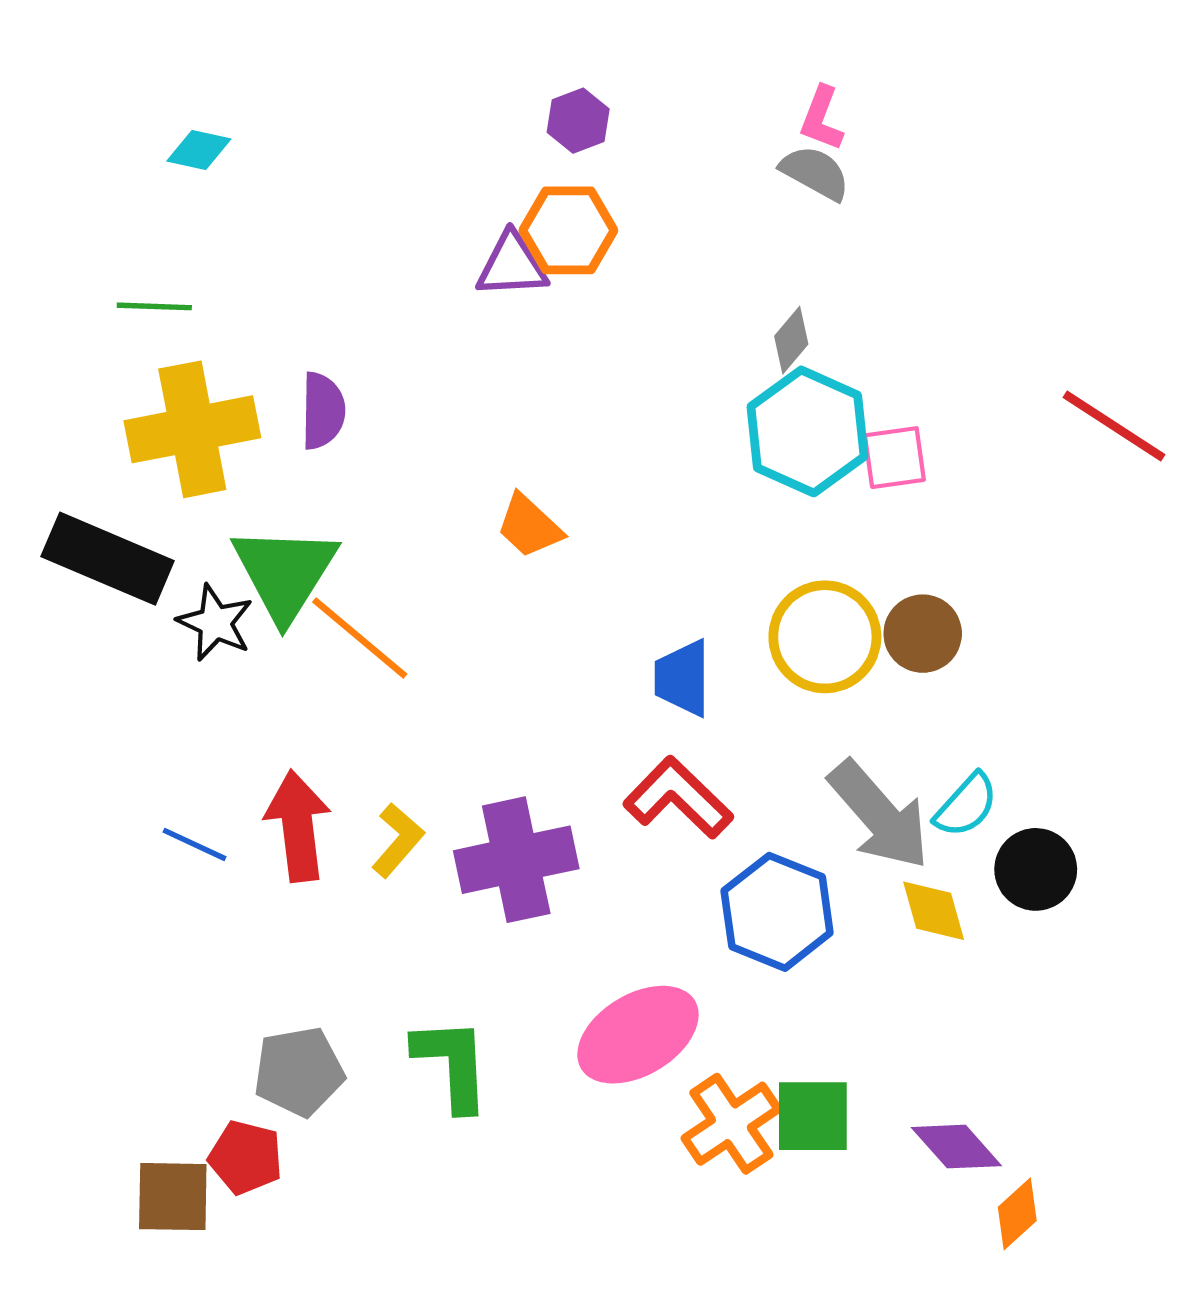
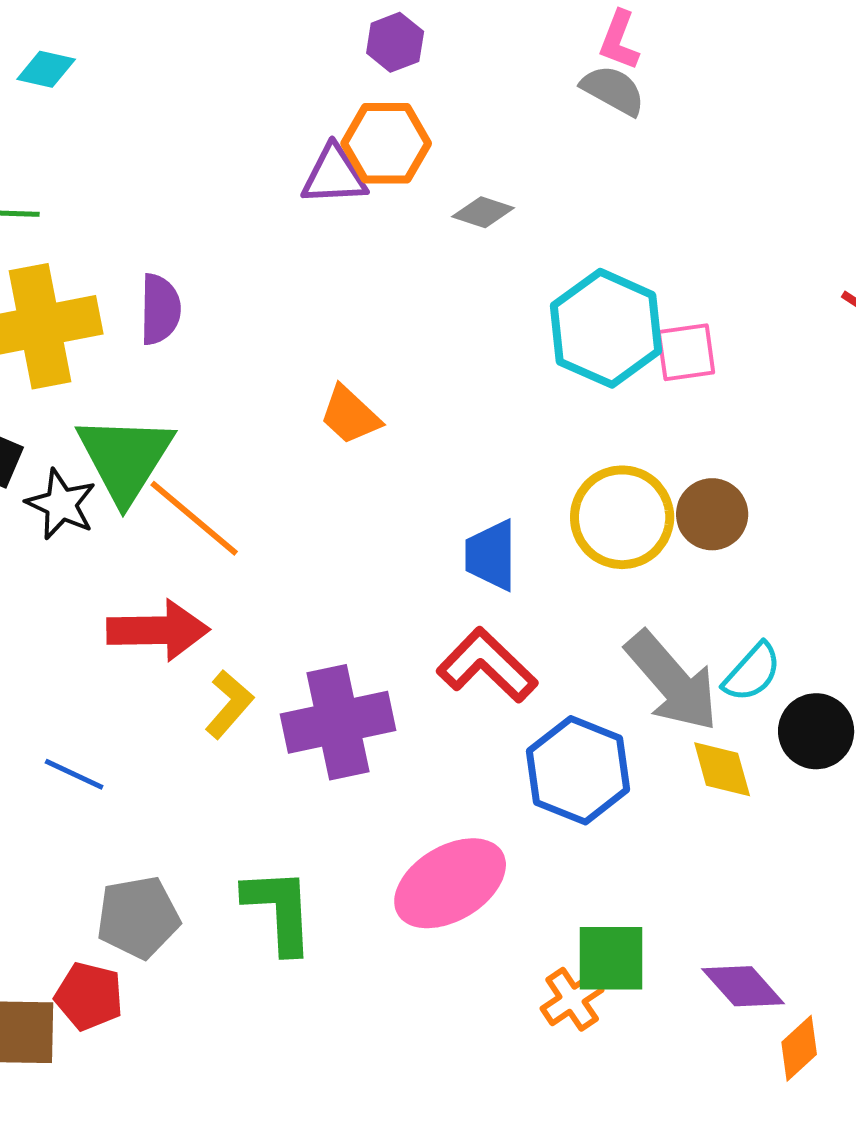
gray diamond: (791, 340) -> (483, 212), moved, turned 68
red arrow: (298, 826) -> (158, 630), moved, turned 96
blue line: (195, 844) -> (74, 774), moved
orange cross: (731, 1124) -> (572, 999), moved, size x0.7

